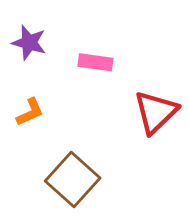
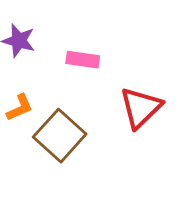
brown square: (73, 179) -> (60, 136), moved

